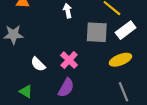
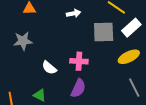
white arrow: (68, 11) -> (74, 13), turned 96
pink cross: (69, 60) -> (79, 61), turned -36

